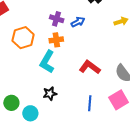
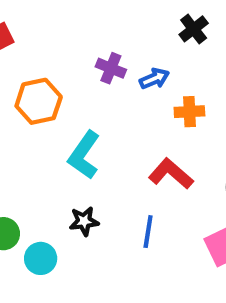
orange cross: (56, 40) -> (189, 112), moved
blue line: (90, 103) -> (148, 232), moved

